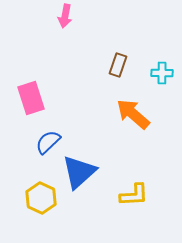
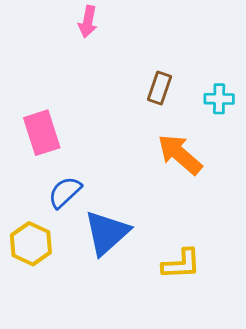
yellow hexagon: (41, 198) -> (31, 244), moved

